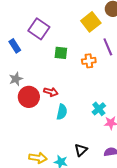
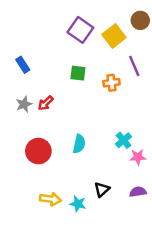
purple square: (39, 29) -> (80, 30), moved
red arrow: (51, 92) -> (46, 103), moved, turned 120
red circle: (29, 97) -> (38, 151), moved

